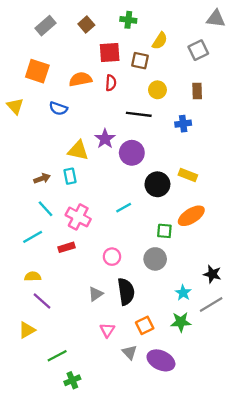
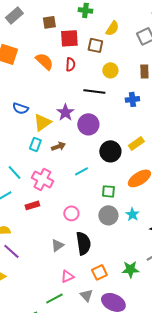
brown square: (86, 24) -> (49, 22), moved, turned 32
orange semicircle: (80, 79) -> (44, 61), turned 54
blue semicircle: (58, 108) -> (20, 108), moved
yellow triangle: (78, 150) -> (42, 122), turned -48
yellow rectangle: (188, 175) -> (136, 143), turned -56
cyan rectangle: (70, 176) -> (35, 144), turned 32
brown arrow: (42, 178) -> (58, 146), moved
green square: (164, 231) -> (108, 191), moved
cyan star: (183, 293) -> (132, 214), moved
pink triangle: (107, 330) -> (67, 276), turned 32
green line: (57, 356) -> (54, 298), moved

